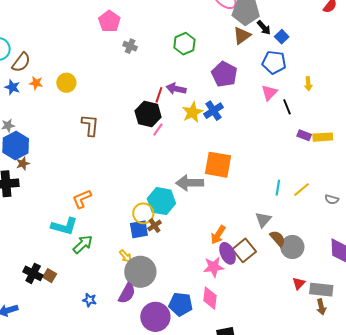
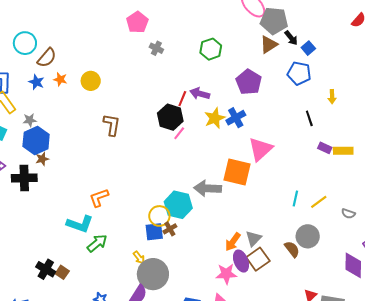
pink triangle: (269, 93) -> (260, 149), moved, size x1.5
gray triangle: (263, 220) -> (254, 238), moved
gray circle: (292, 247) -> (308, 236), moved

